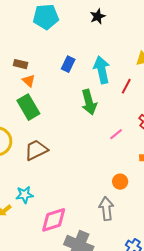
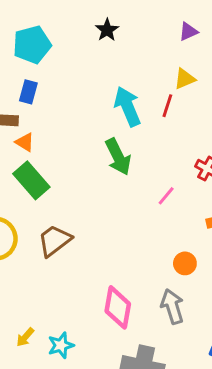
blue rectangle: (68, 64) -> (28, 92), moved
red line: (126, 86) -> (167, 106), moved
cyan star: (25, 195) -> (61, 345), moved
pink diamond: (54, 220) -> (118, 307), moved, turned -52

